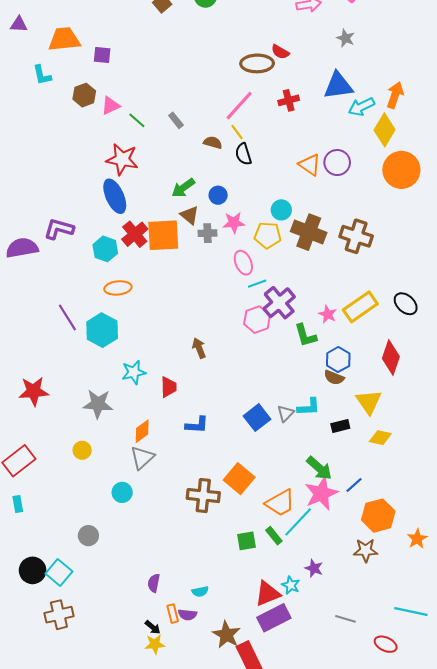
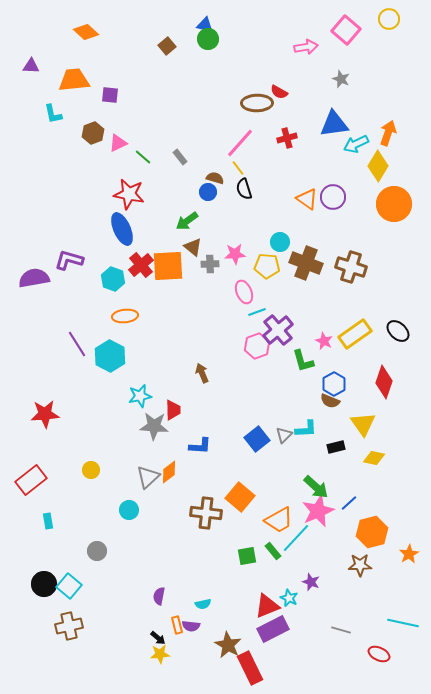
blue circle: (218, 195) -> (208, 192), moved
gray star: (98, 404) -> (154, 426), moved
orange diamond: (142, 431) -> (169, 472), moved
cyan rectangle: (18, 504) -> (48, 521), moved

